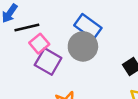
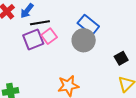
purple square: (48, 61) -> (33, 39), moved, turned 35

